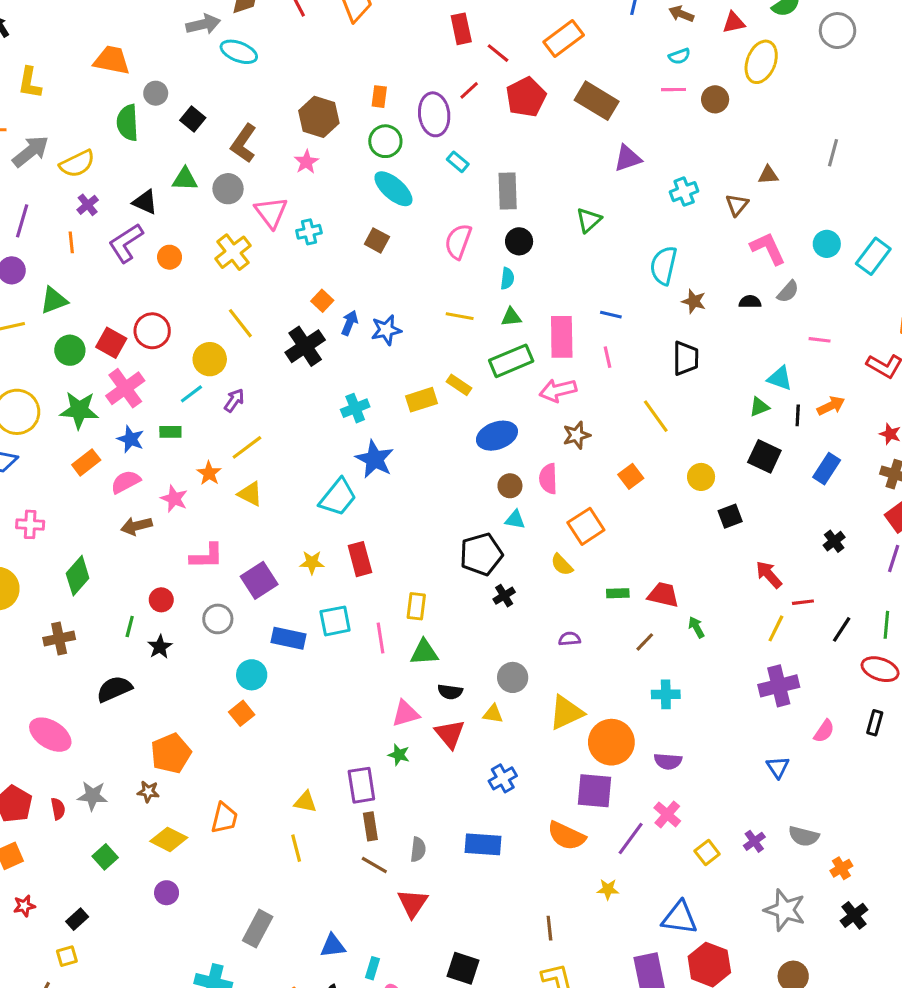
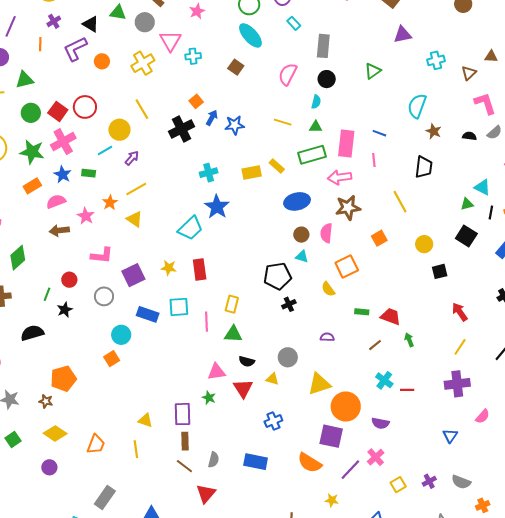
brown star: (577, 435) -> (348, 208), size x1.4
red line: (803, 602) -> (407, 390), moved
cyan cross: (666, 694) -> (384, 380), turned 30
orange trapezoid: (224, 818) -> (96, 444), moved

